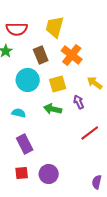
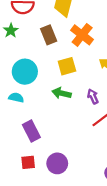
cyan circle: (28, 80) -> (25, 72), moved
purple arrow: (79, 102) -> (93, 96), moved
cyan semicircle: (19, 113) -> (16, 98), moved

